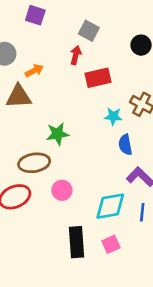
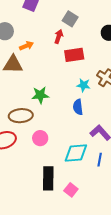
blue semicircle: (125, 145) -> (78, 107), moved
pink square: (111, 244) -> (71, 190), moved, turned -32

